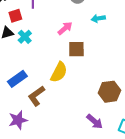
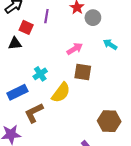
red square: (15, 16) -> (26, 27), turned 32
cyan arrow: (98, 18) -> (110, 44), turned 32
cyan cross: (25, 37) -> (40, 74), moved

